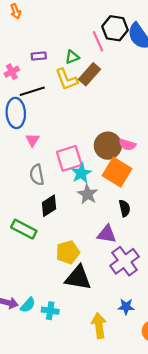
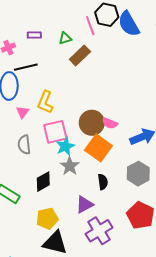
yellow L-shape: (66, 79) -> (45, 102), moved, turned 40
black diamond: (49, 206) -> (43, 182), moved
purple triangle: (107, 234) -> (85, 205), turned -42

